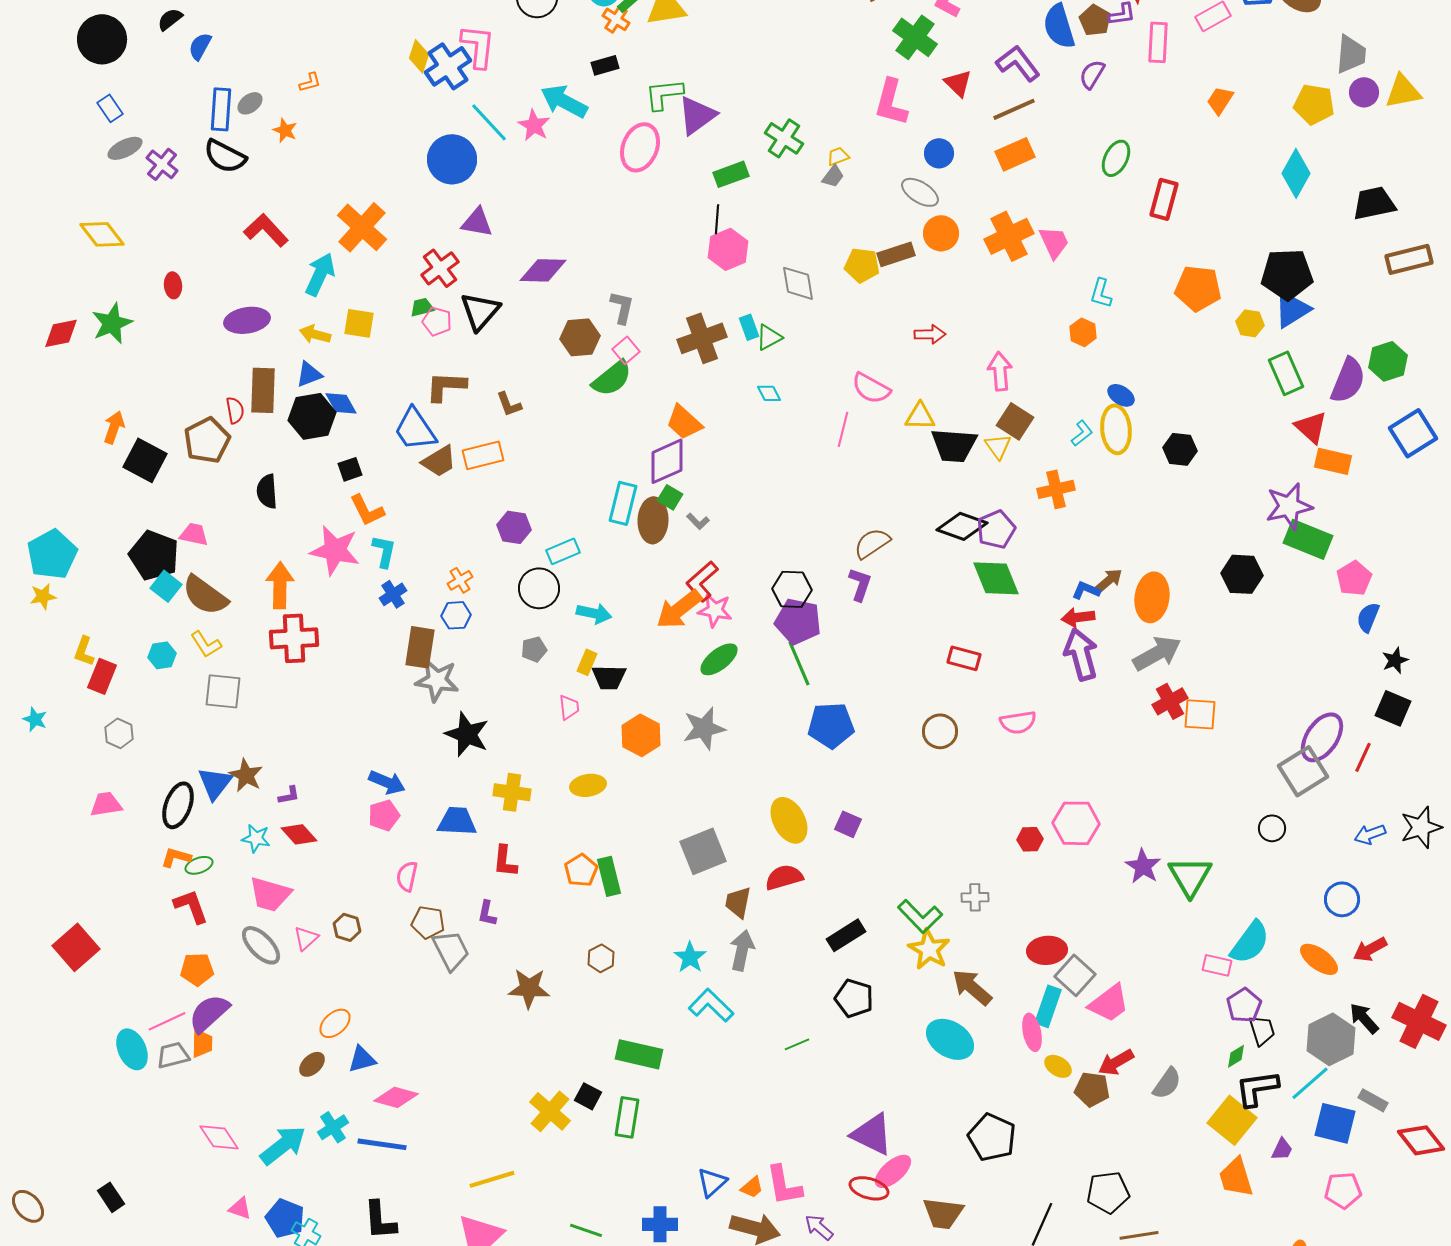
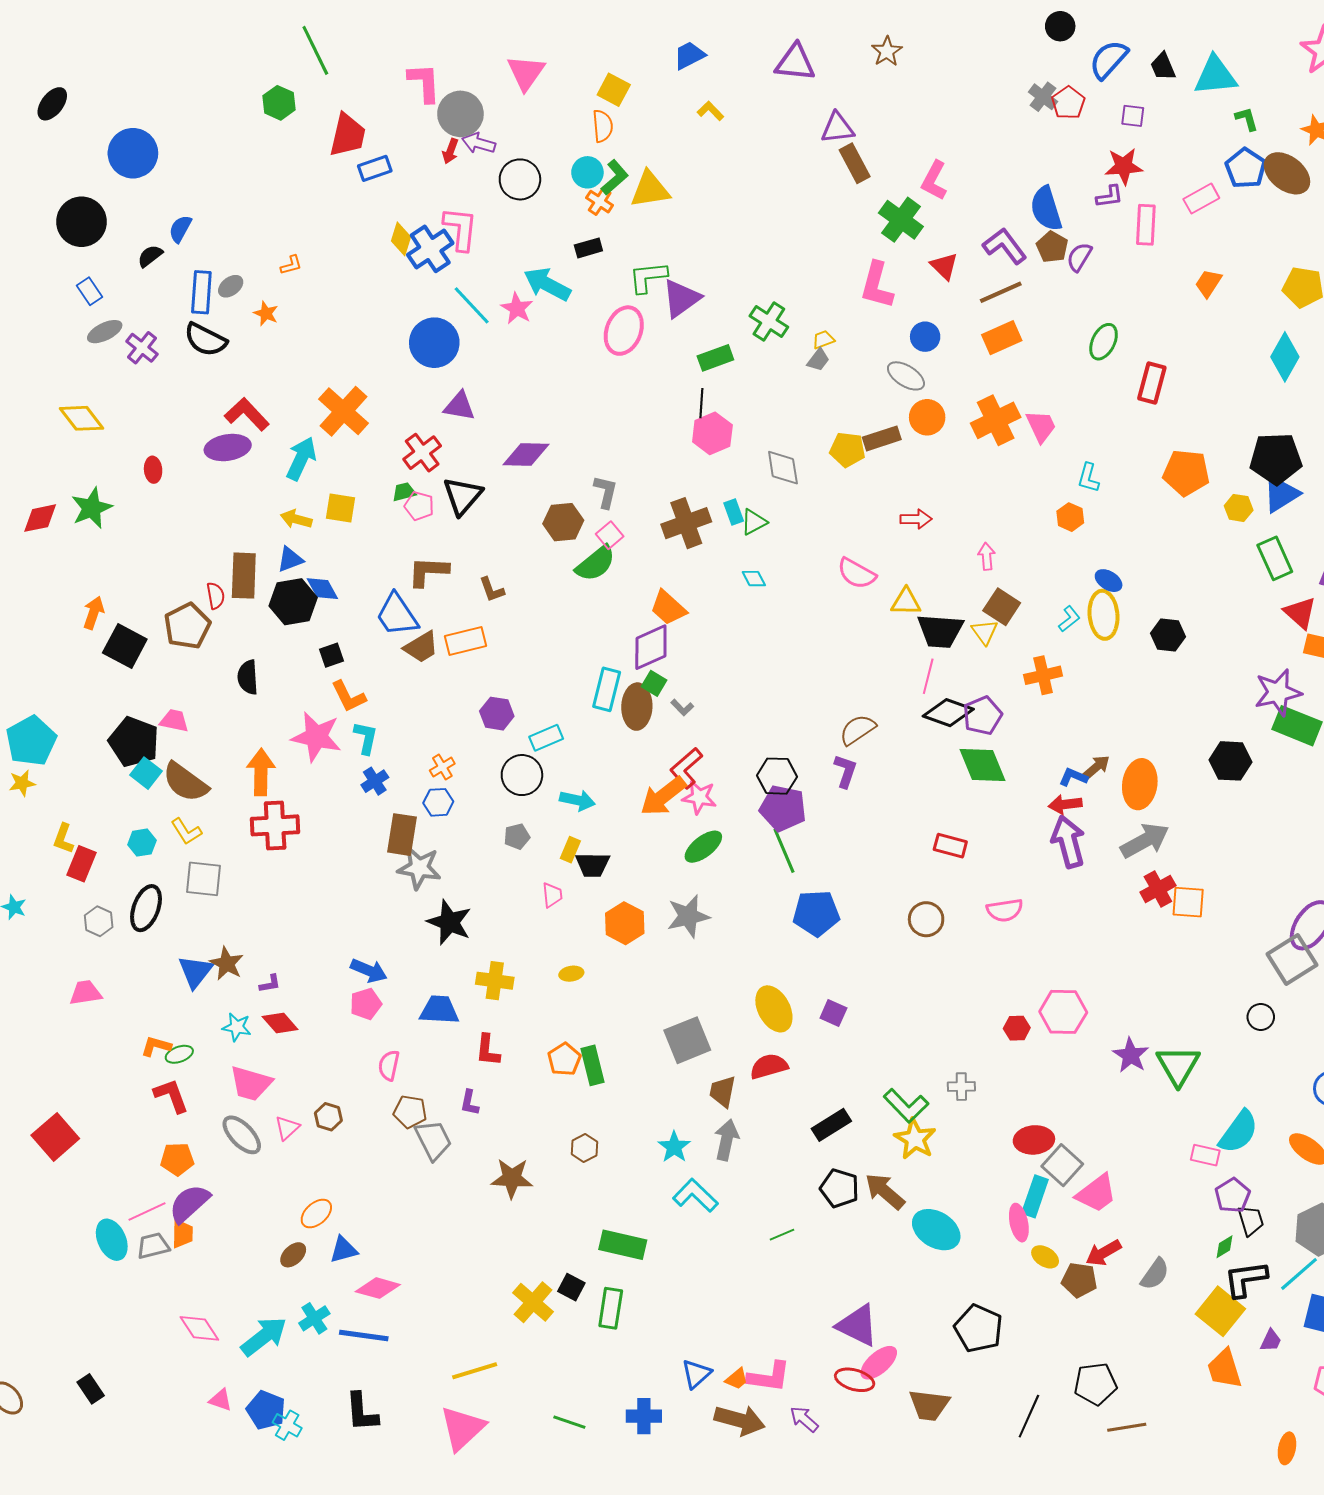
black semicircle: (170, 19) -> (150, 256), moved
brown pentagon: (1095, 20) -> (1052, 247), moved
purple ellipse: (247, 320) -> (228, 448), moved
pink arrow: (1000, 371) -> (987, 556), size x0.7
pink line: (843, 429) -> (928, 676), moved
yellow ellipse: (588, 785) -> (571, 974), size x0.7
black ellipse: (178, 805) -> (146, 908), moved
brown arrow: (972, 987) -> (885, 1191), moved
pink L-shape: (784, 1185) -> (769, 1377), turned -72

